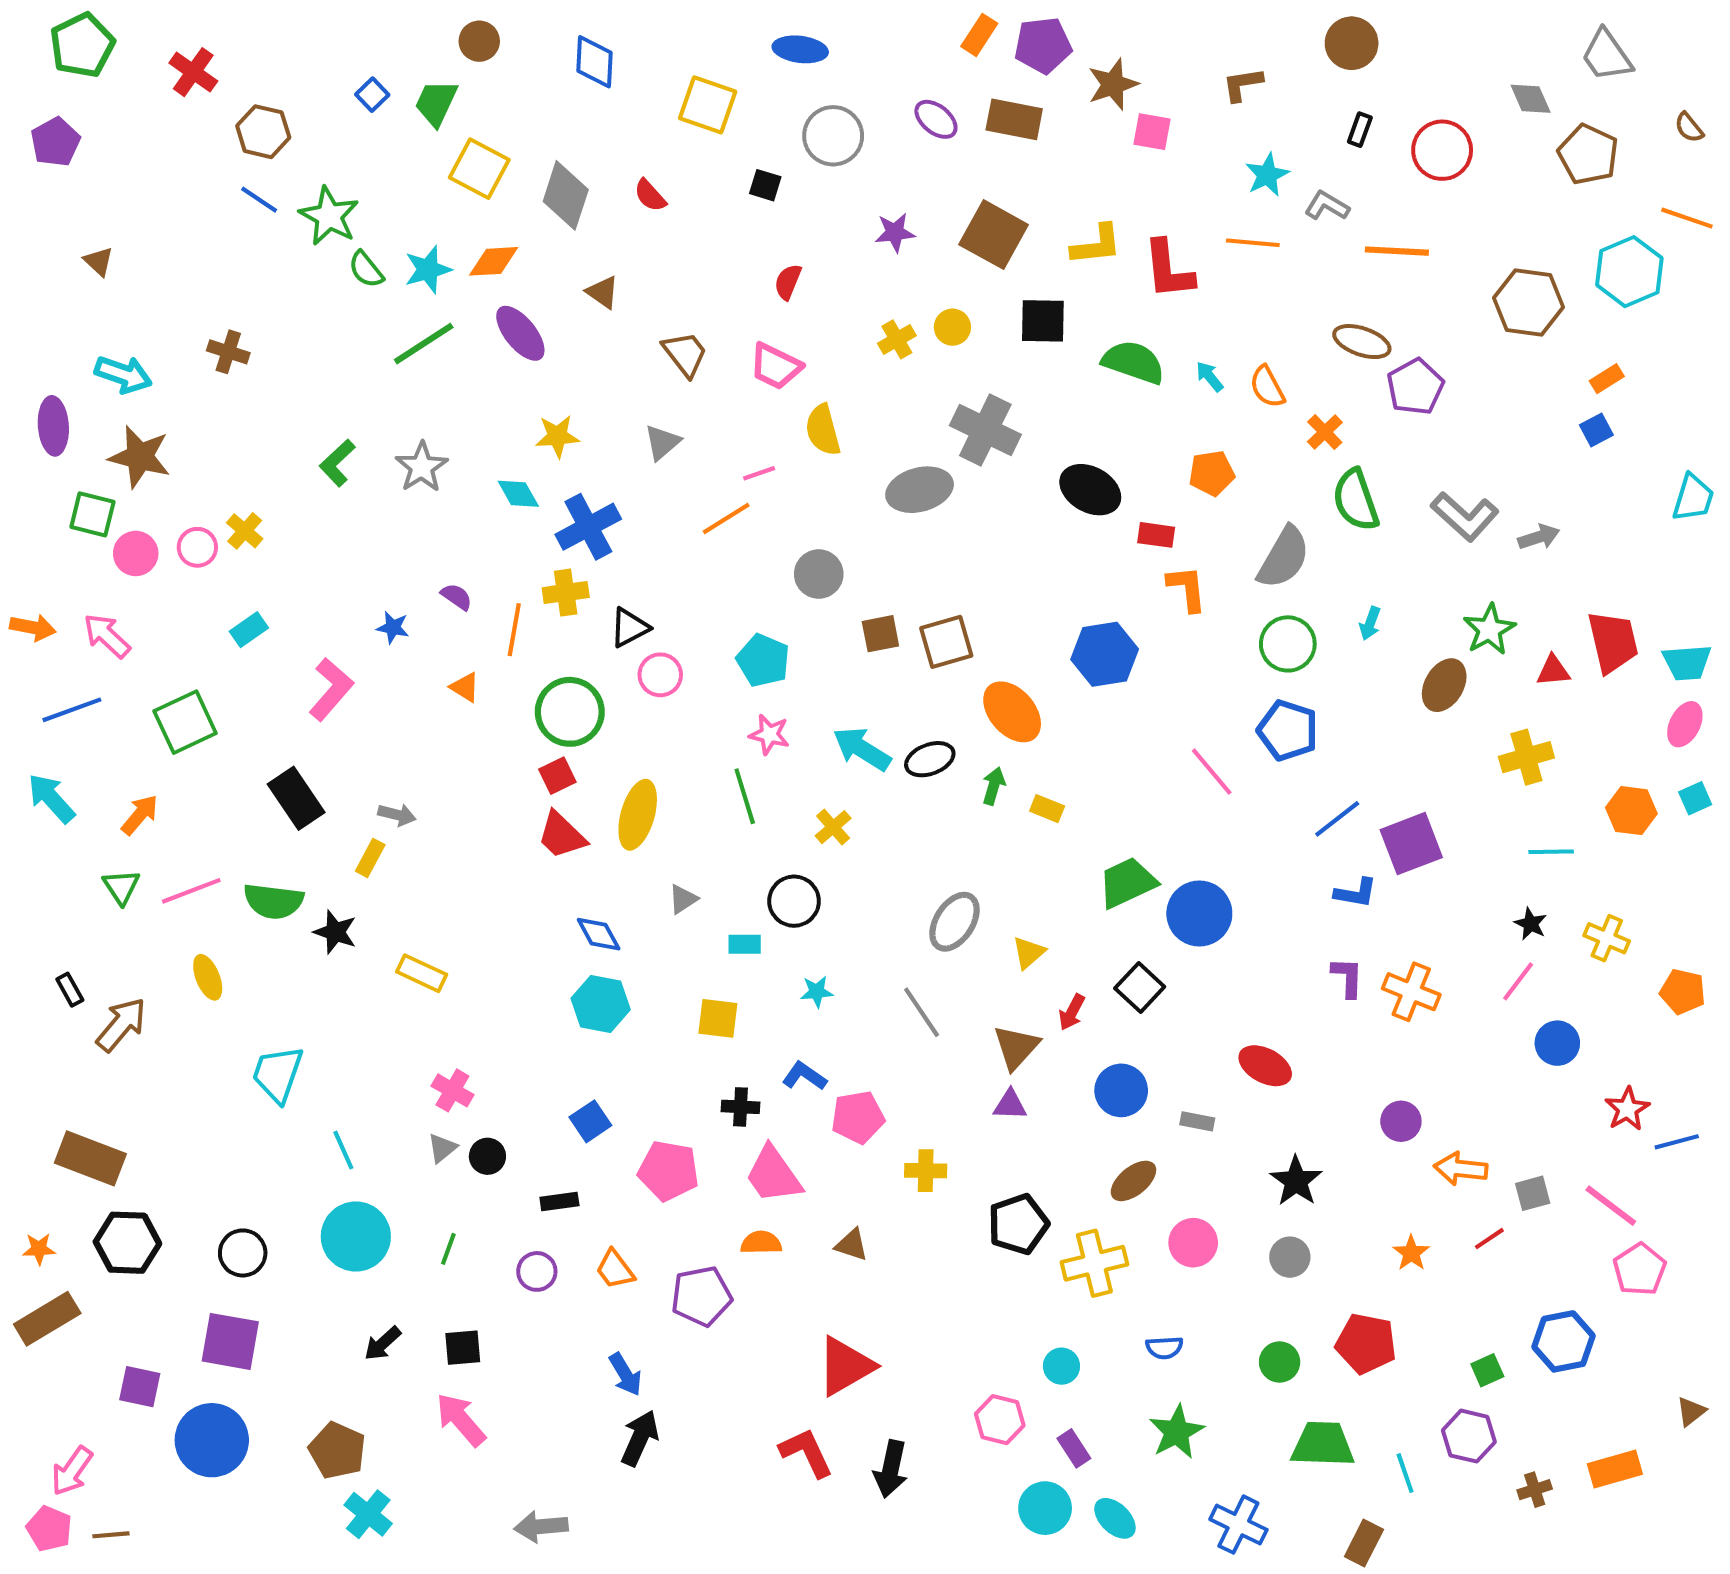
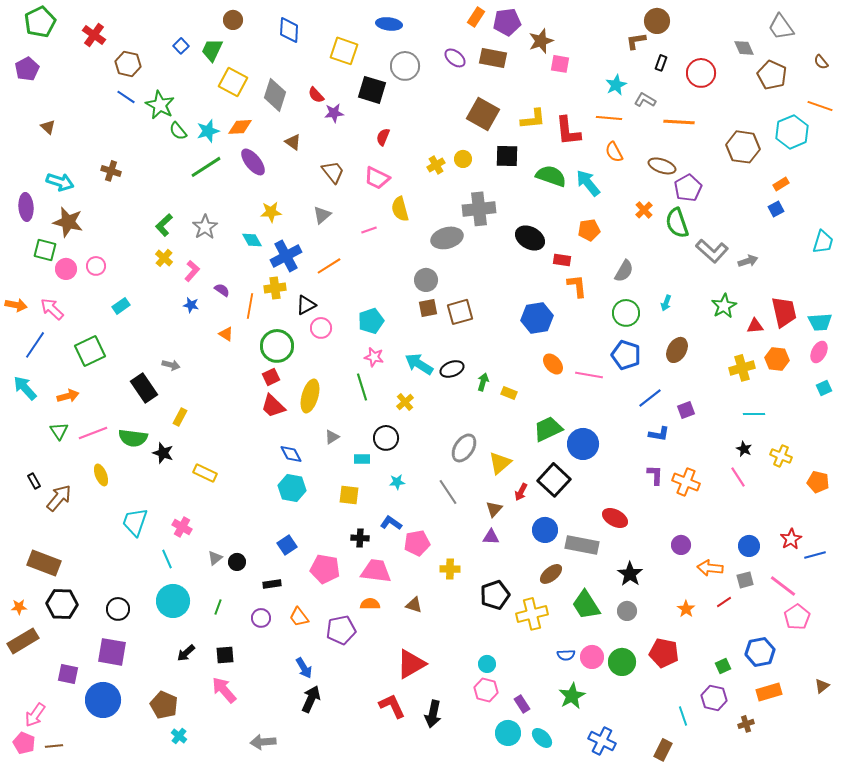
brown L-shape: (1243, 84) -> (636, 41), moved
black square: (765, 185) -> (372, 90), size x1.8
purple star: (895, 232) -> (334, 113), moved
cyan arrow: (1210, 377) -> (588, 183), size x1.8
orange semicircle: (1267, 387) -> (614, 152), moved
gray cross: (985, 430) -> (479, 209), turned -32
green semicircle: (1356, 500) -> (677, 223), moved
orange line: (726, 518) -> (329, 266), moved
yellow cross: (245, 531) -> (164, 258), moved
gray semicircle: (1284, 558) -> (624, 271), size x0.7
gray circle: (819, 574) -> (426, 280), moved
cyan pentagon: (763, 660) -> (371, 321), turned 30
brown ellipse: (1444, 685) -> (677, 350), moved
pink L-shape: (331, 689) -> (192, 271), moved, size x0.7
blue line: (72, 710) -> (35, 345), turned -36
orange ellipse: (1012, 712) -> (553, 364), moved, size x0.7
pink line: (1212, 772) -> (589, 375), turned -40
orange hexagon: (1631, 811) -> (777, 359), moved
orange arrow: (140, 815) -> (68, 396), turned 35
gray arrow: (397, 815) -> (171, 365), moved
purple square: (1411, 844) -> (686, 410), size x0.6
yellow triangle: (1029, 953) -> (500, 463), size x1.4
pink line: (1518, 981) -> (738, 477), turned -70
black square: (1140, 988) -> (554, 480), size x1.4
blue circle: (1557, 1043) -> (749, 546), moved
brown triangle: (1016, 1047) -> (494, 509), size x0.7
pink cross: (452, 1090) -> (182, 527), moved
gray rectangle: (1197, 1121) -> (582, 545), size x2.0
pink trapezoid: (773, 1175) -> (376, 571), turned 132
pink circle: (1193, 1243) -> (592, 657), moved
green circle: (1280, 1362) -> (622, 662), size x1.4
cyan circle: (1061, 1366) -> (487, 664), moved
green trapezoid: (1323, 1444) -> (586, 605), moved, turned -124
orange rectangle: (1615, 1469) -> (769, 692), moved
cyan cross: (368, 1514) -> (179, 736), size x0.7

